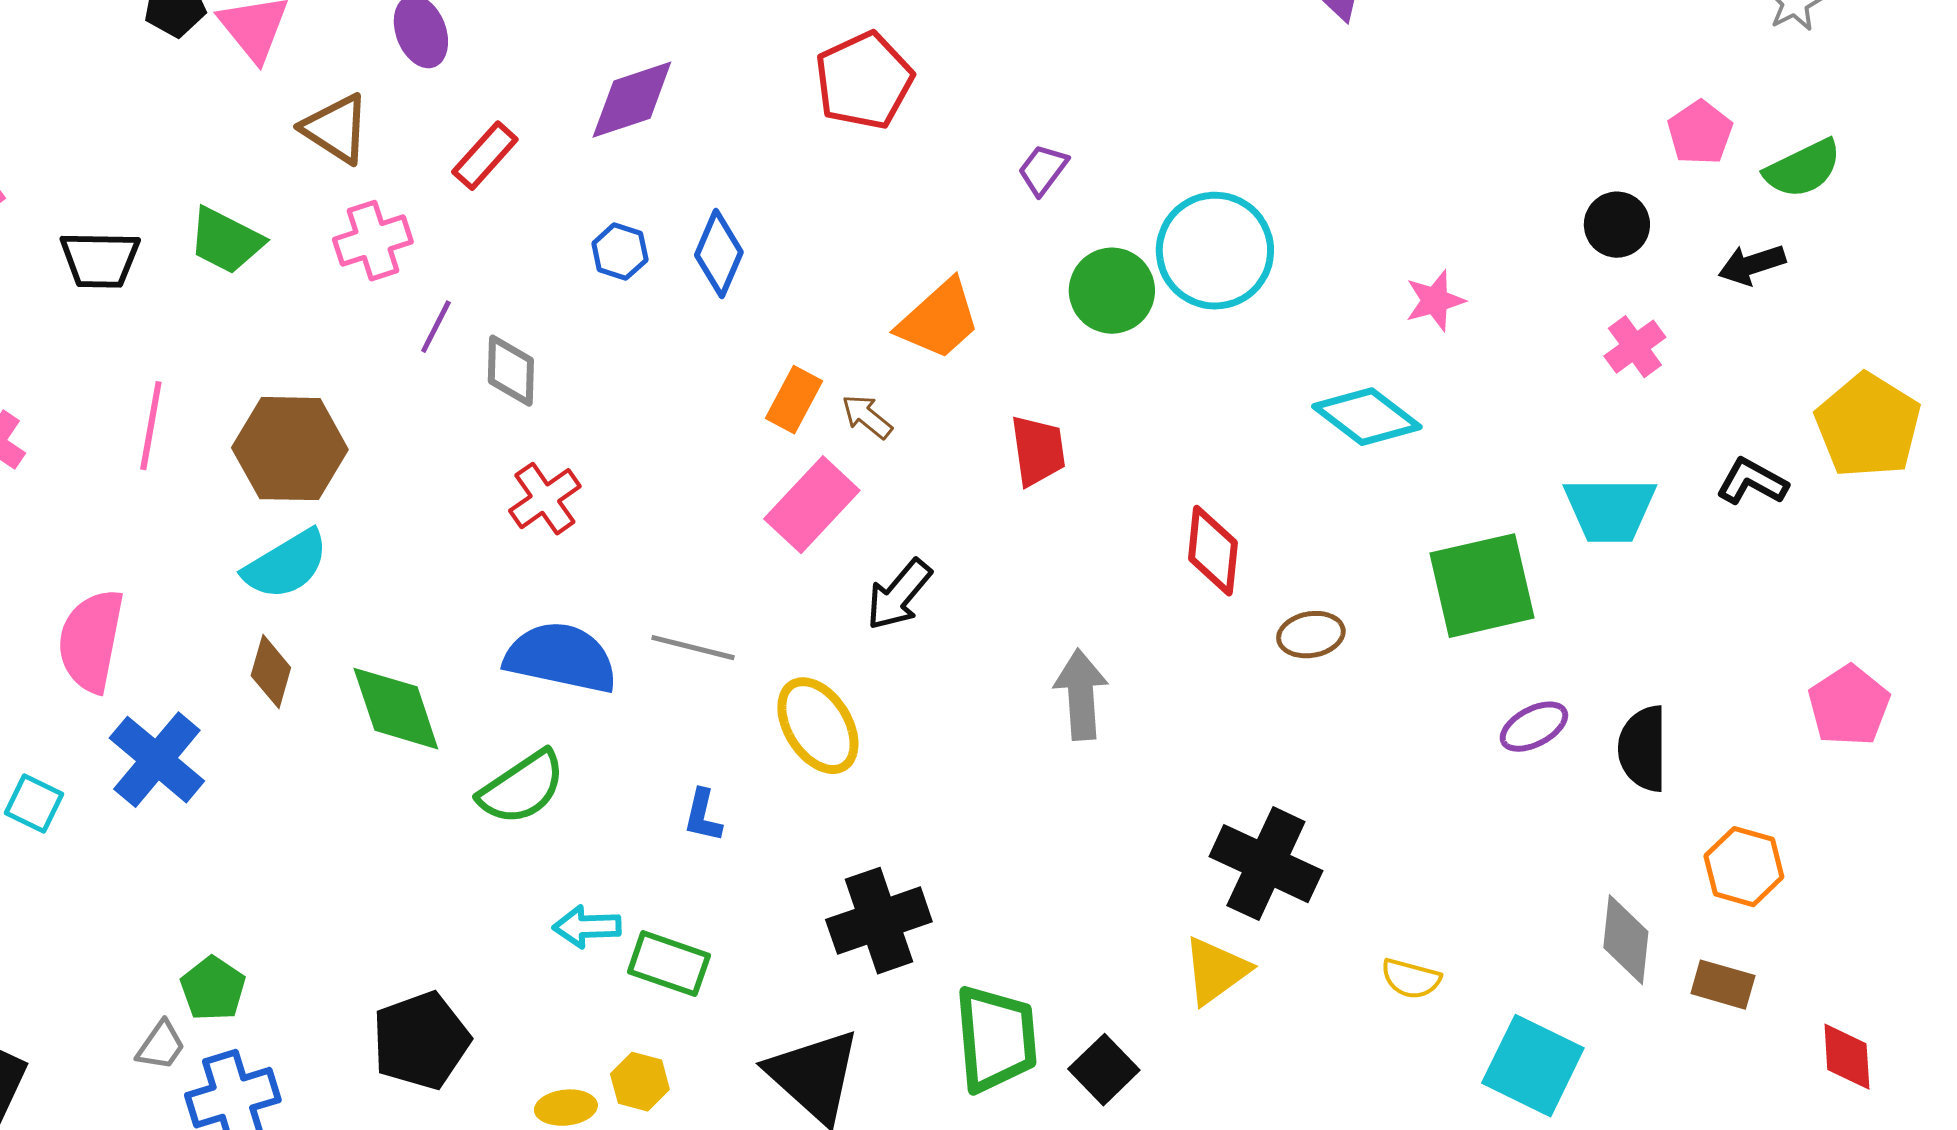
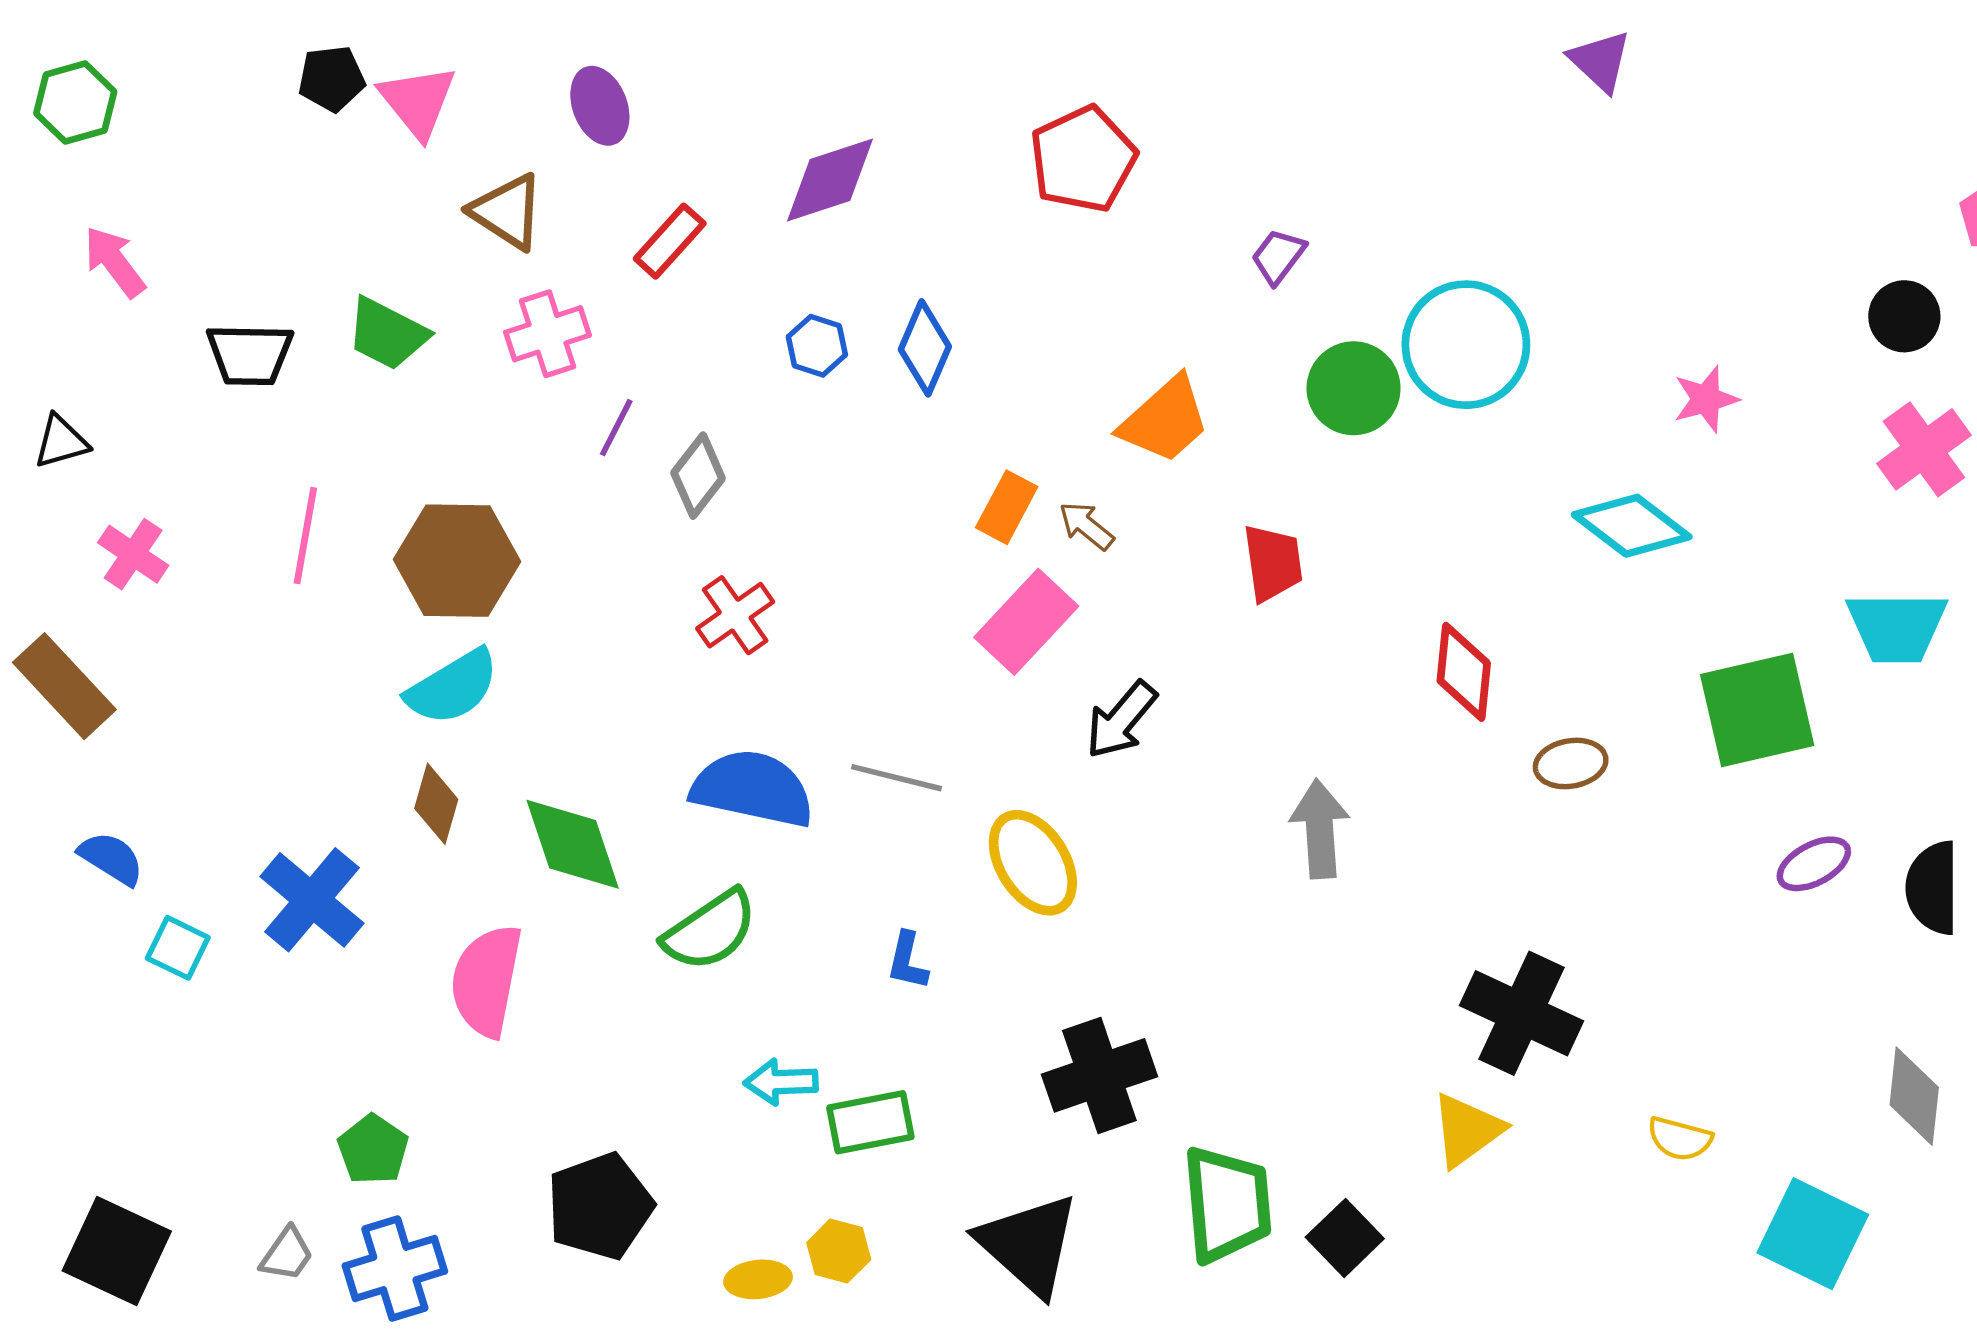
pink cross: (1635, 347) -> (1924, 449), size x1.4
gray diamond: (511, 371) -> (698, 476), turned 36
pink semicircle: (91, 641) -> (486, 981), moved
green rectangle: (669, 964) -> (870, 1122), turned -30
gray trapezoid: (161, 1046) -> (287, 1254), moved

